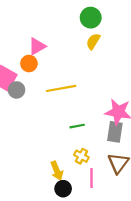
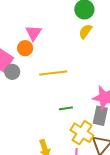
pink triangle: (37, 46) -> (33, 33), turned -30
yellow cross: (81, 156) -> (82, 133), moved, size x1.6

